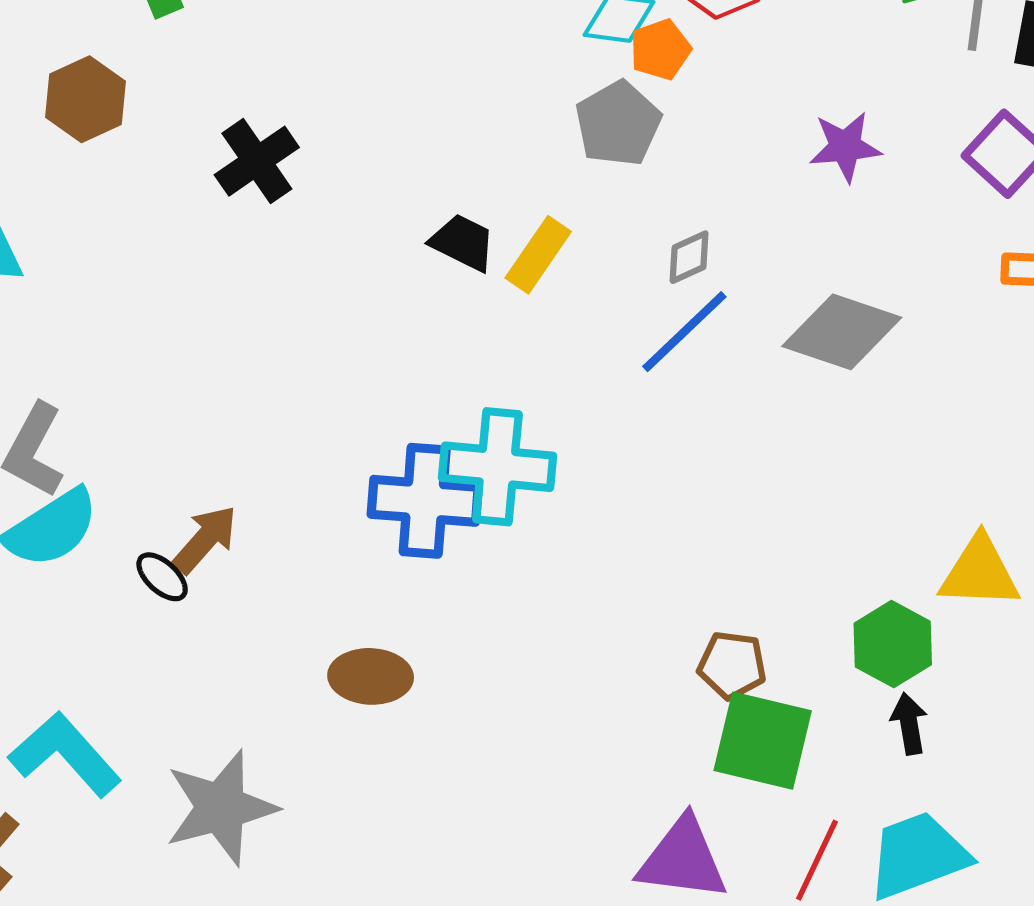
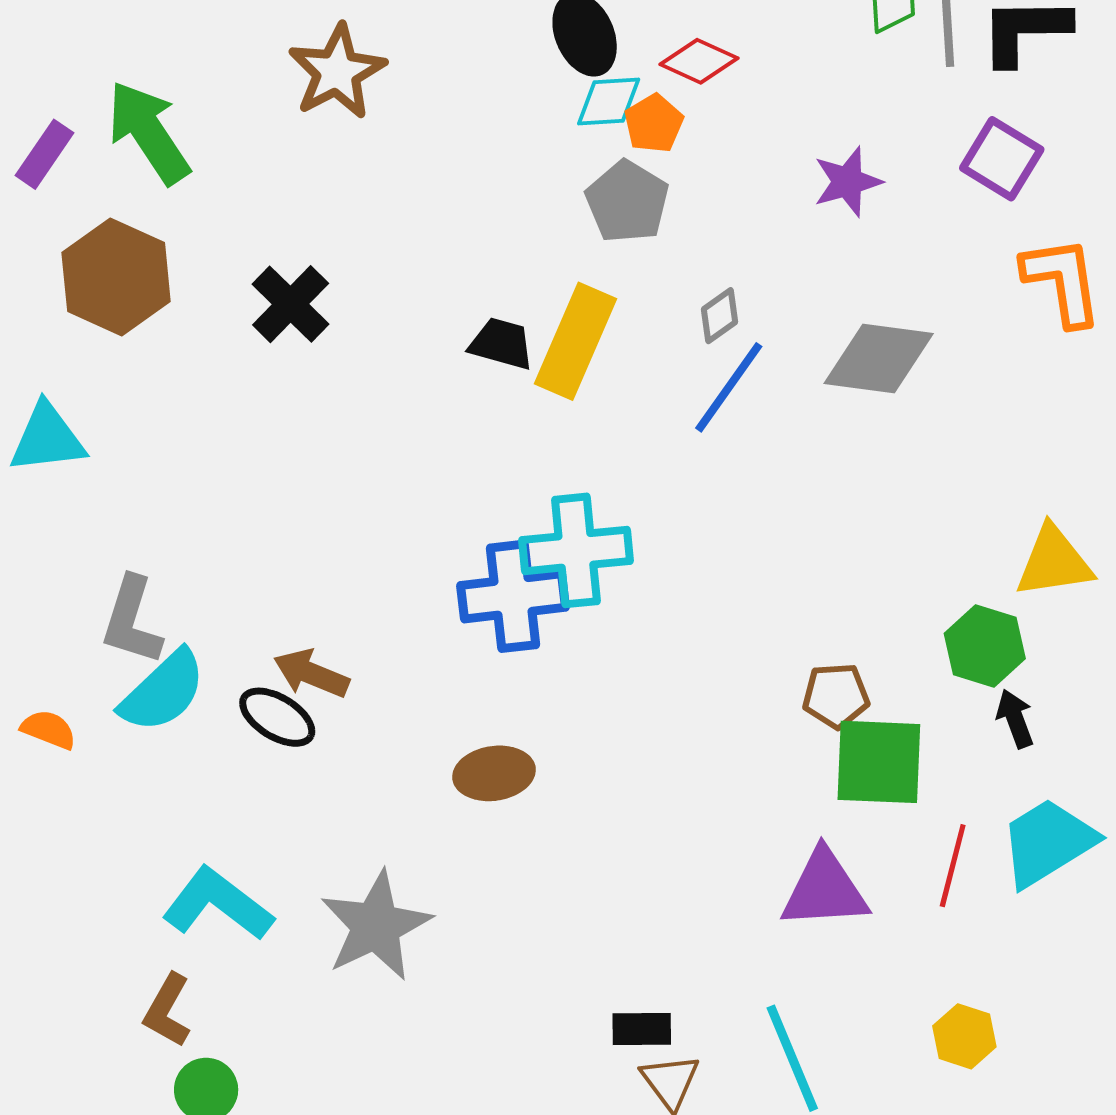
brown hexagon: (85, 99) -> (116, 277), size x1.4
yellow rectangle: (538, 255) -> (575, 341), size x1.5
brown arrow: (205, 539) -> (311, 674), turned -98
black ellipse: (162, 577) -> (277, 717), size x1.4

